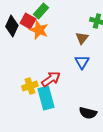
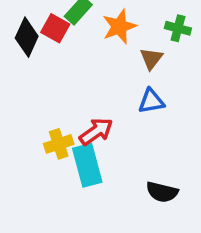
orange star: (39, 30) -> (119, 26), moved, turned 30
blue triangle: (82, 62) -> (151, 101), turned 49

